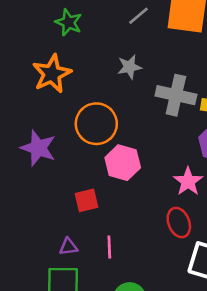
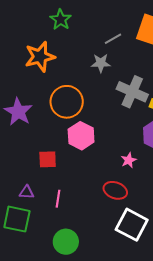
gray line: (138, 16) -> (113, 39), moved
pink star: (188, 182) -> (129, 160), size x0.7
red ellipse: (179, 222) -> (115, 190), turned -60

